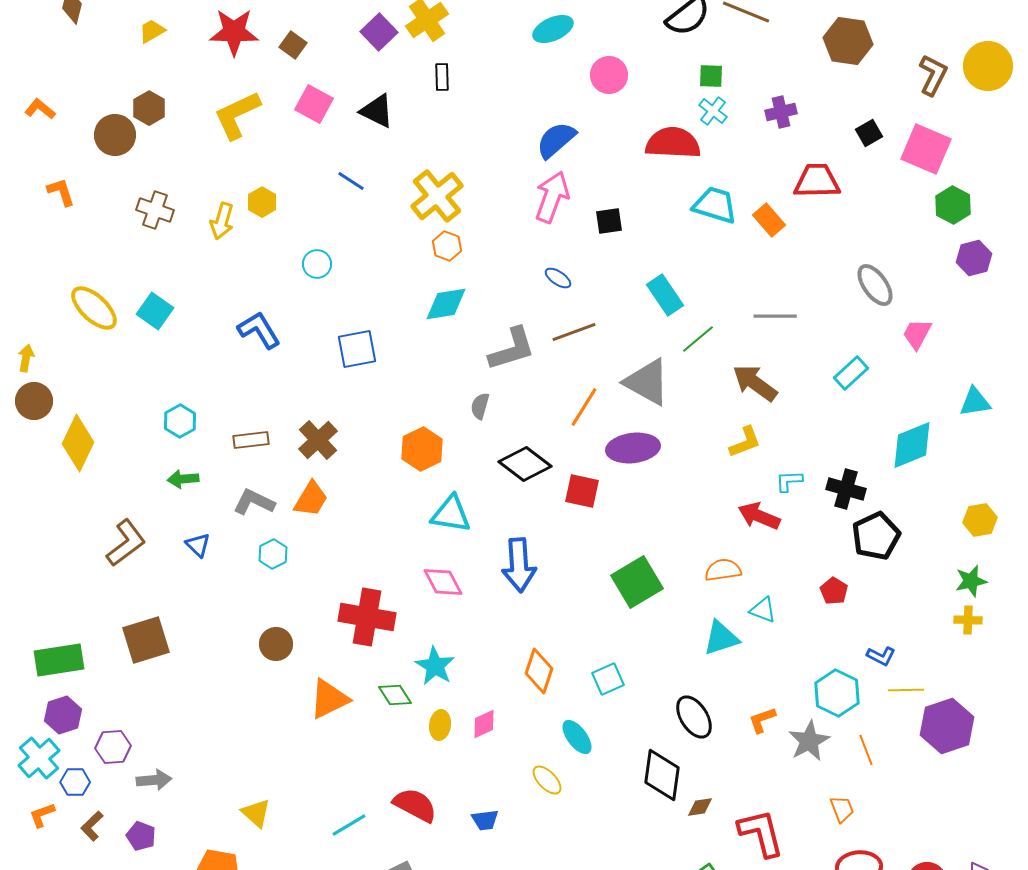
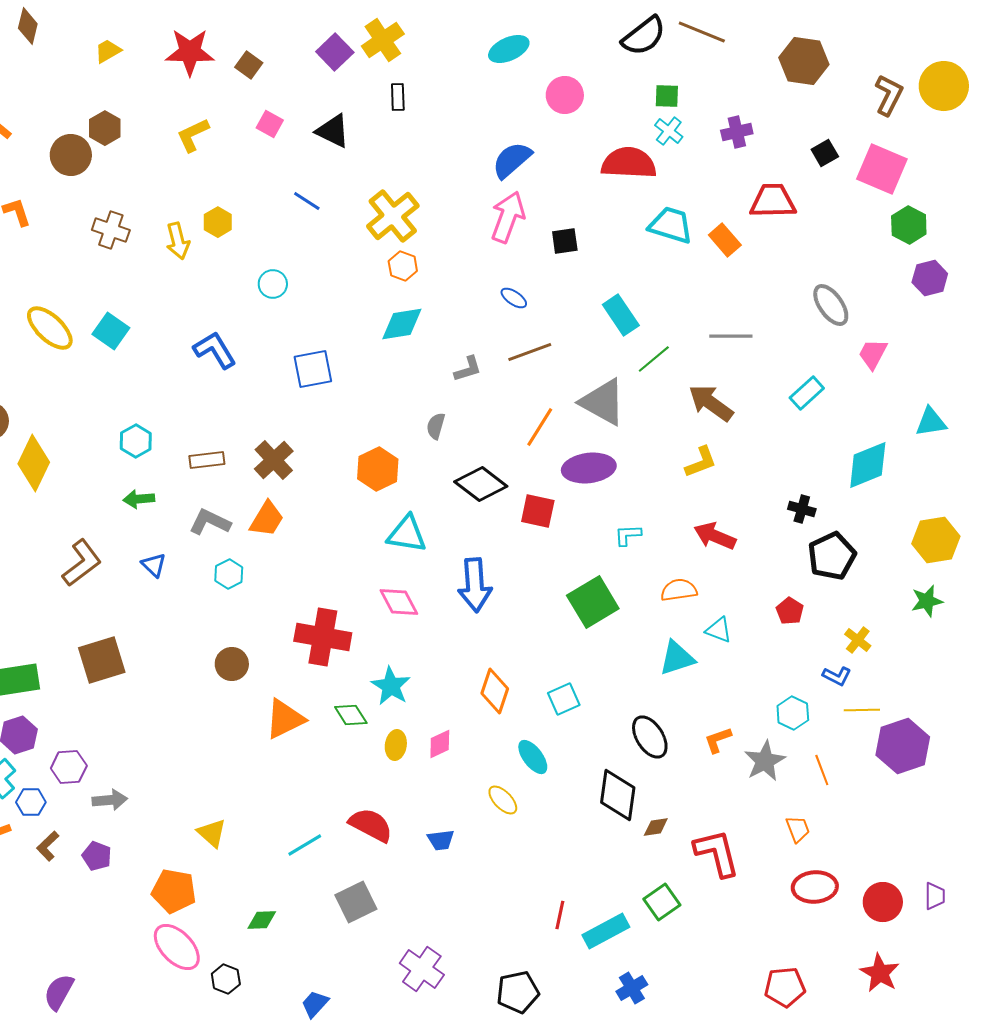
pink square: (314, 104) -> (270, 124), size x0.7
yellow L-shape: (237, 115) -> (193, 135), size x0.7
yellow arrow: (222, 221) -> (178, 241), turned -30
gray L-shape: (512, 349) -> (468, 369), size x0.6
cyan L-shape: (789, 481) -> (628, 535), moved
black cross: (846, 489) -> (802, 509), size x0.7
yellow hexagon: (980, 520) -> (936, 540), size x1.4
yellow cross: (968, 620) -> (858, 640), moved, turned 36
cyan hexagon: (837, 693) -> (793, 713), size x0.7

